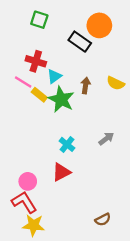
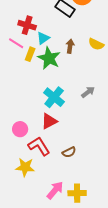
yellow rectangle: (39, 95) -> (30, 54), turned 72
cyan cross: (67, 144) -> (54, 97), size x1.5
red L-shape: (24, 202) -> (39, 146), moved
brown semicircle: (103, 220) -> (69, 152), moved

